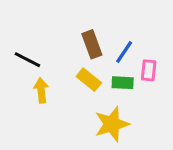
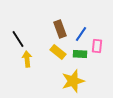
black line: (27, 60) -> (18, 39), turned 30

